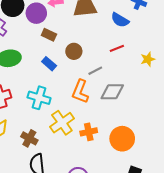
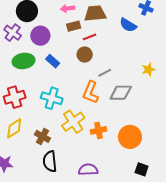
purple circle: (36, 13) -> (40, 36), moved
brown rectangle: (49, 35) -> (74, 26), moved, turned -40
red line: (117, 48) -> (90, 37), moved
yellow star: (148, 59) -> (148, 70), moved
blue rectangle: (49, 64) -> (53, 61), moved

